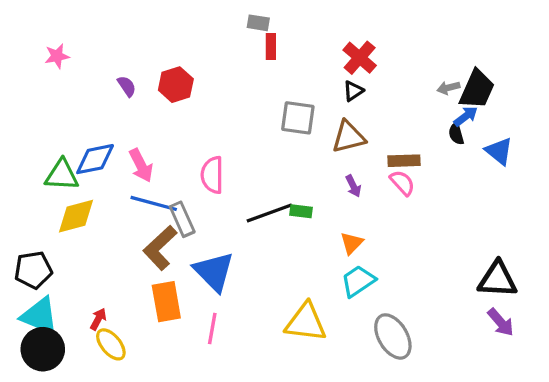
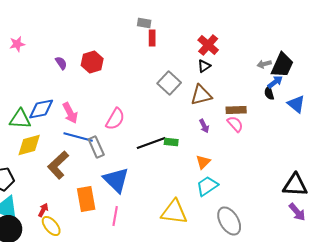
gray square: (298, 118) -> (169, 83), turned 35
pink semicircle: (212, 175) -> (115, 119), turned -150
brown L-shape: (160, 248) -> (58, 165), moved

